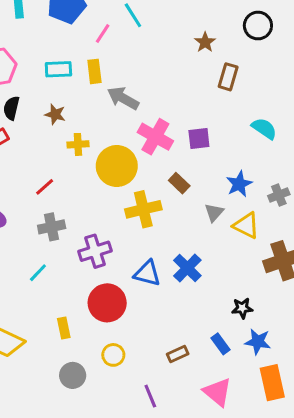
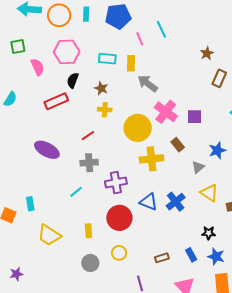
pink line: (103, 34) -> (140, 39), turned -64
yellow cross: (78, 144) -> (105, 110), moved
yellow triangle: (246, 225) -> (209, 193), moved

